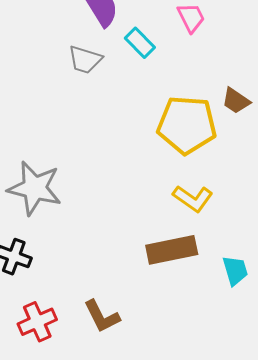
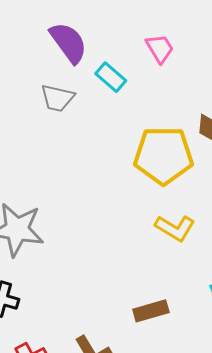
brown rectangle: (172, 250) -> (151, 311), moved, size x0.7

